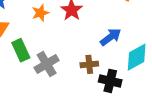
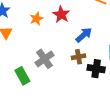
blue arrow: (111, 37) -> (84, 35), moved
green rectangle: (21, 50) -> (22, 76), moved

